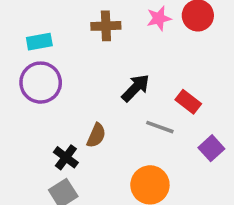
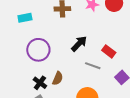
purple circle: (41, 83) -> (38, 50), moved
brown semicircle: (96, 135) -> (58, 78), moved

